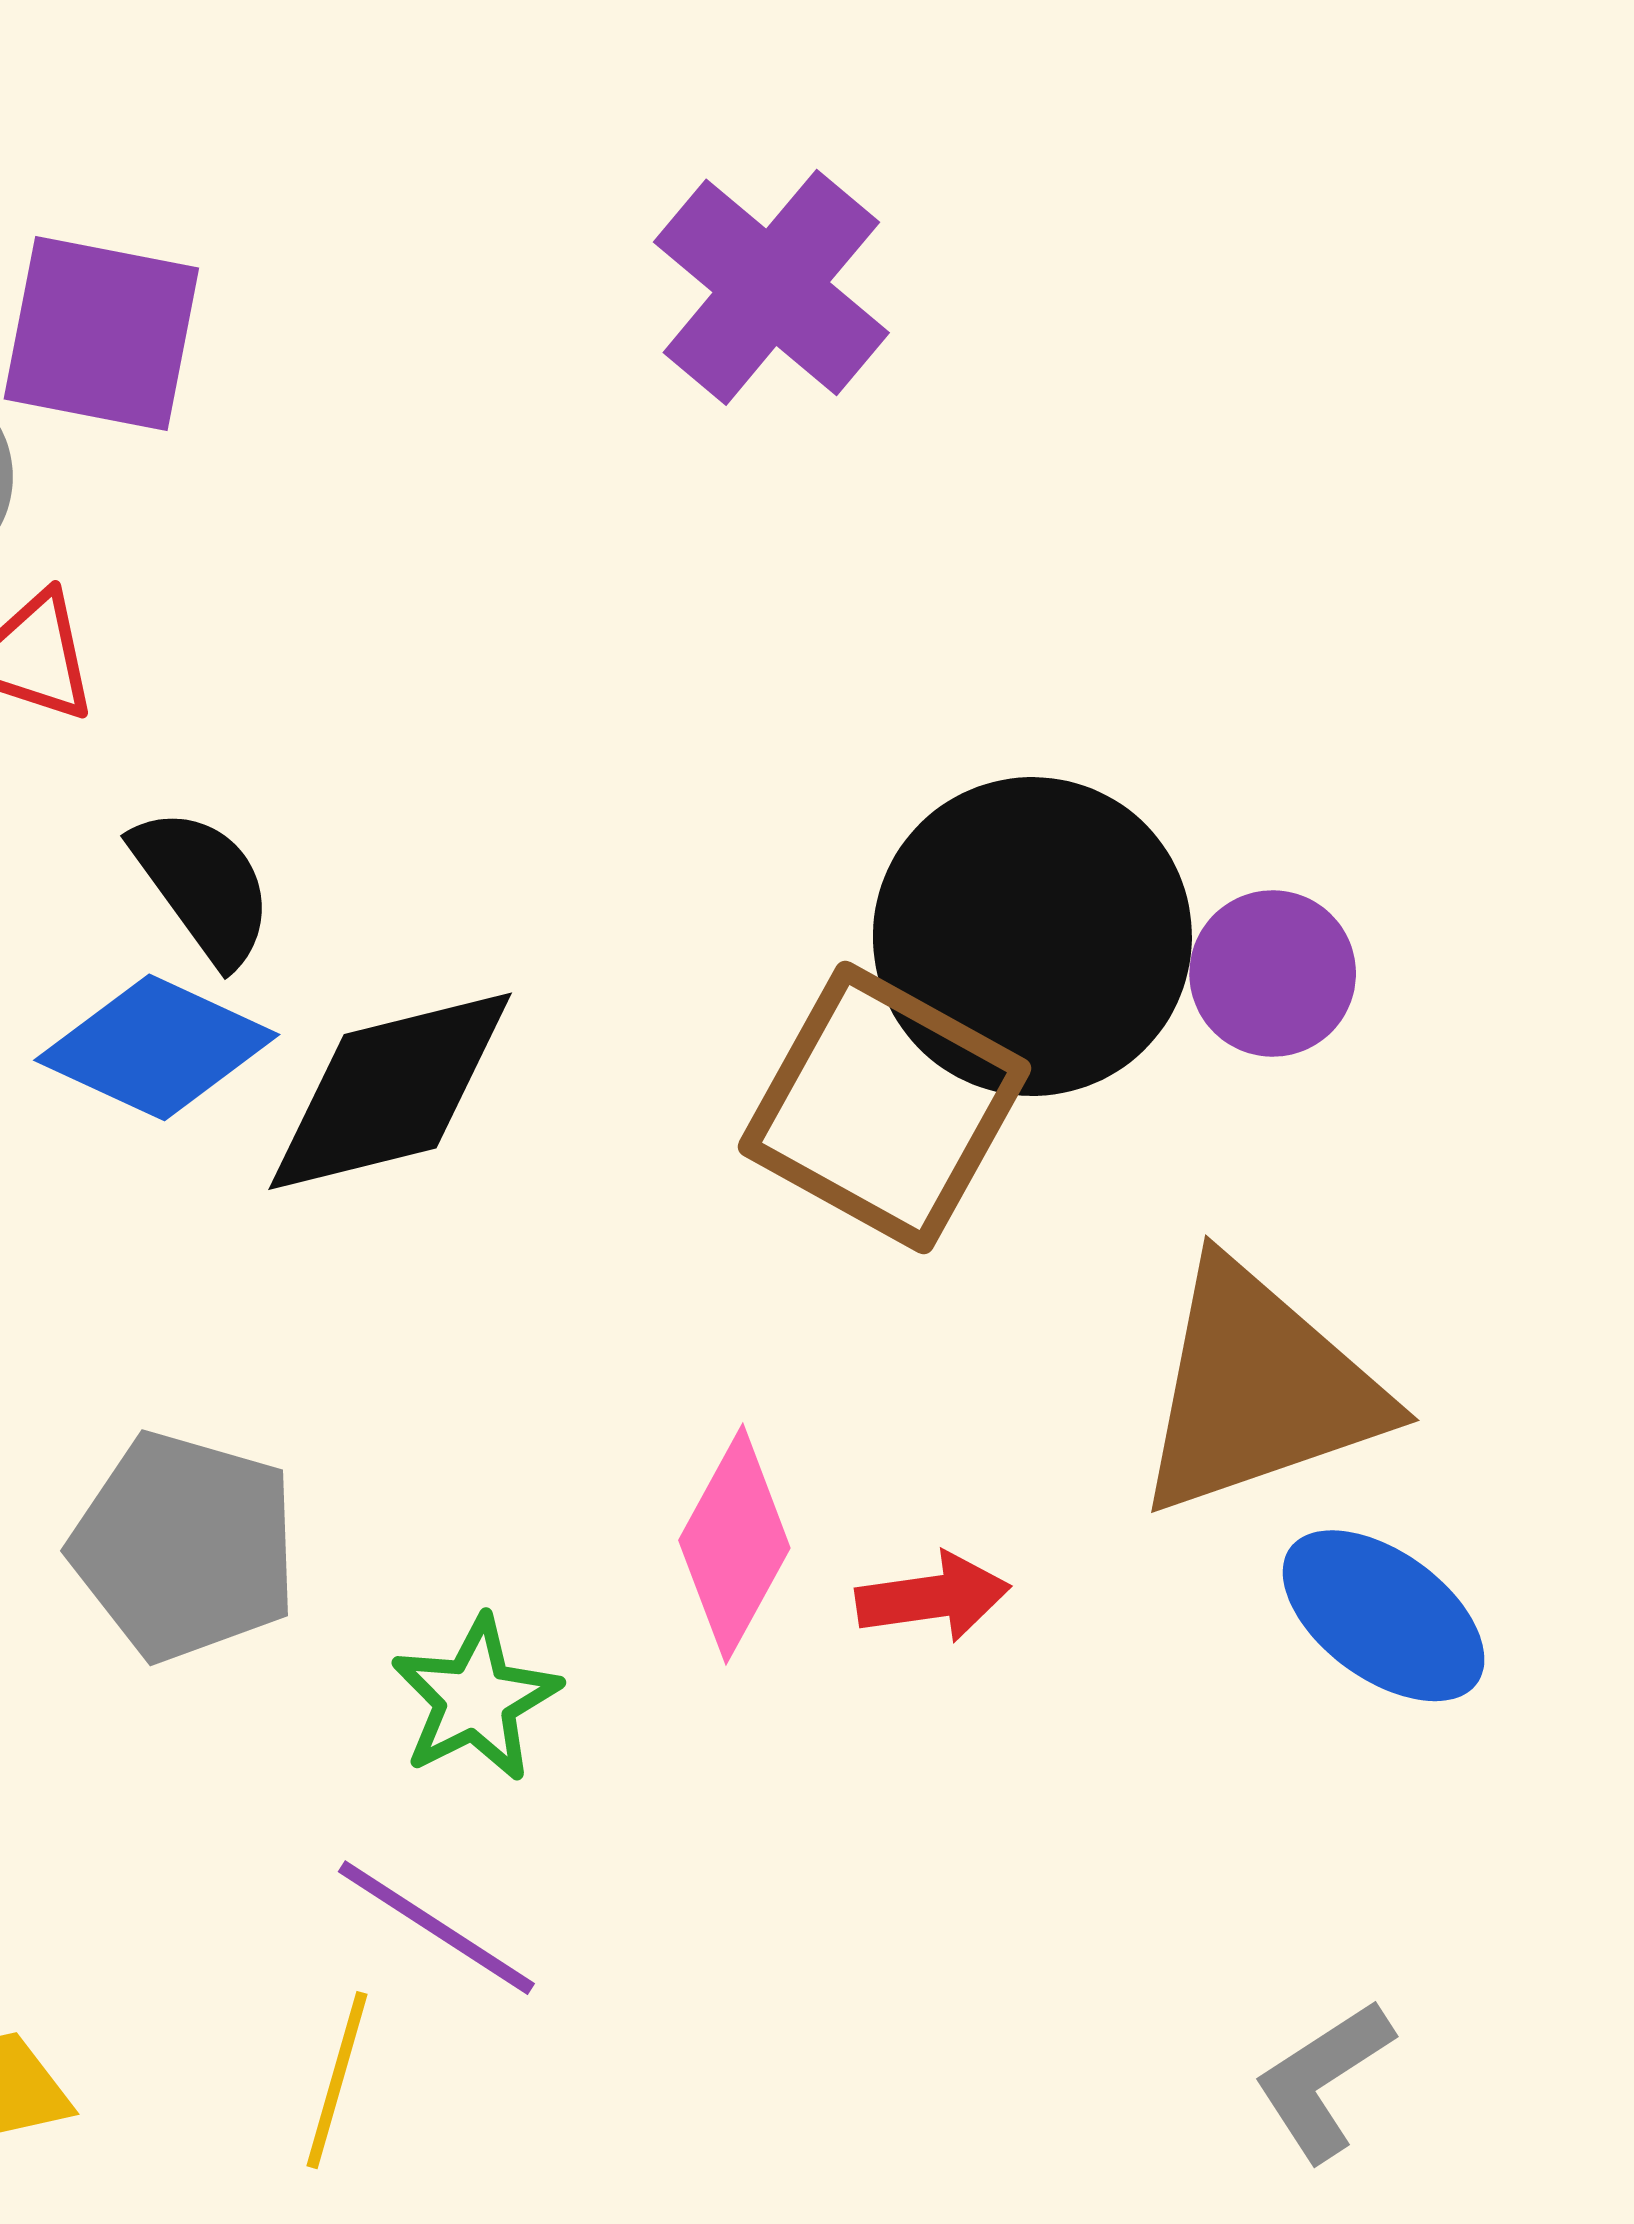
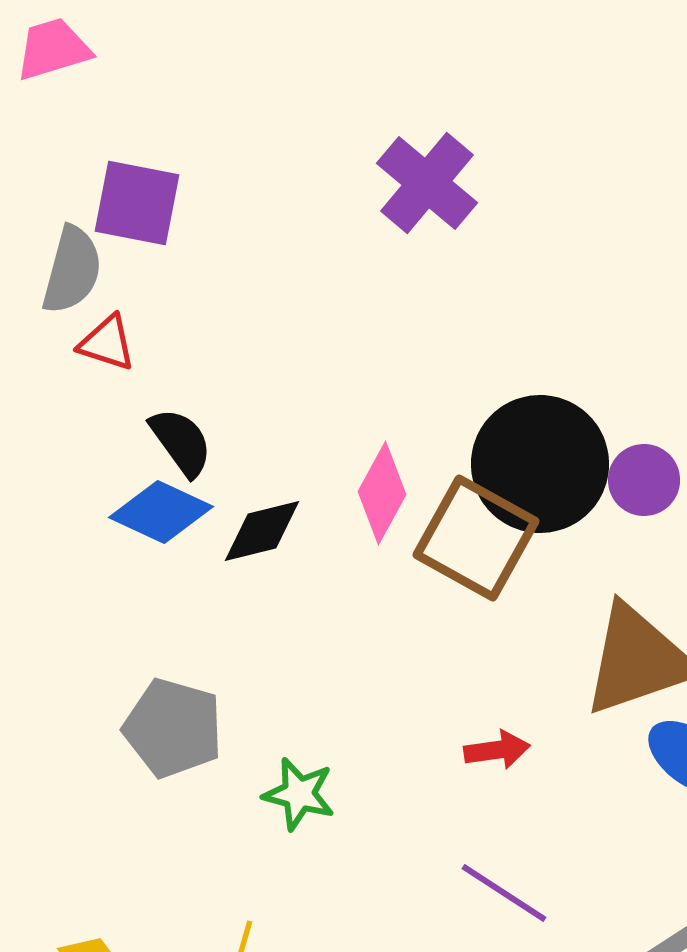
black diamond: (390, 1091) -> (262, 531), size x0.7
pink diamond: (734, 1544) -> (382, 493), moved
green star: (476, 1699) -> (299, 794), turned -30
purple line: (436, 1928) -> (504, 893), moved

